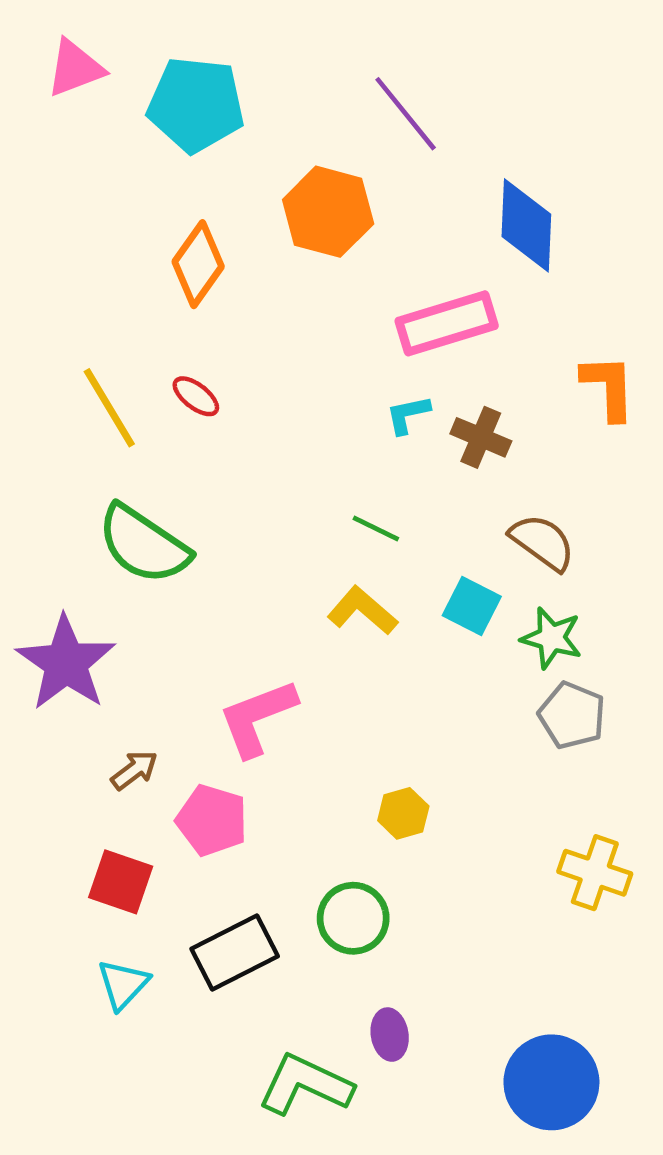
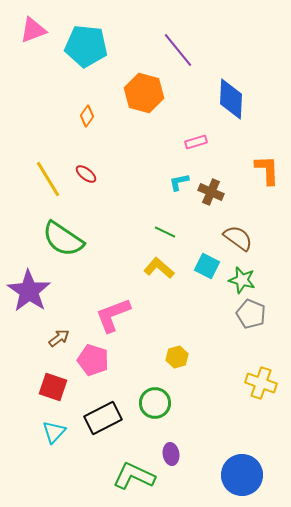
orange diamond: (198, 264) -> (87, 116), size x0.6
pink rectangle: (447, 323) -> (196, 142), size x0.5

